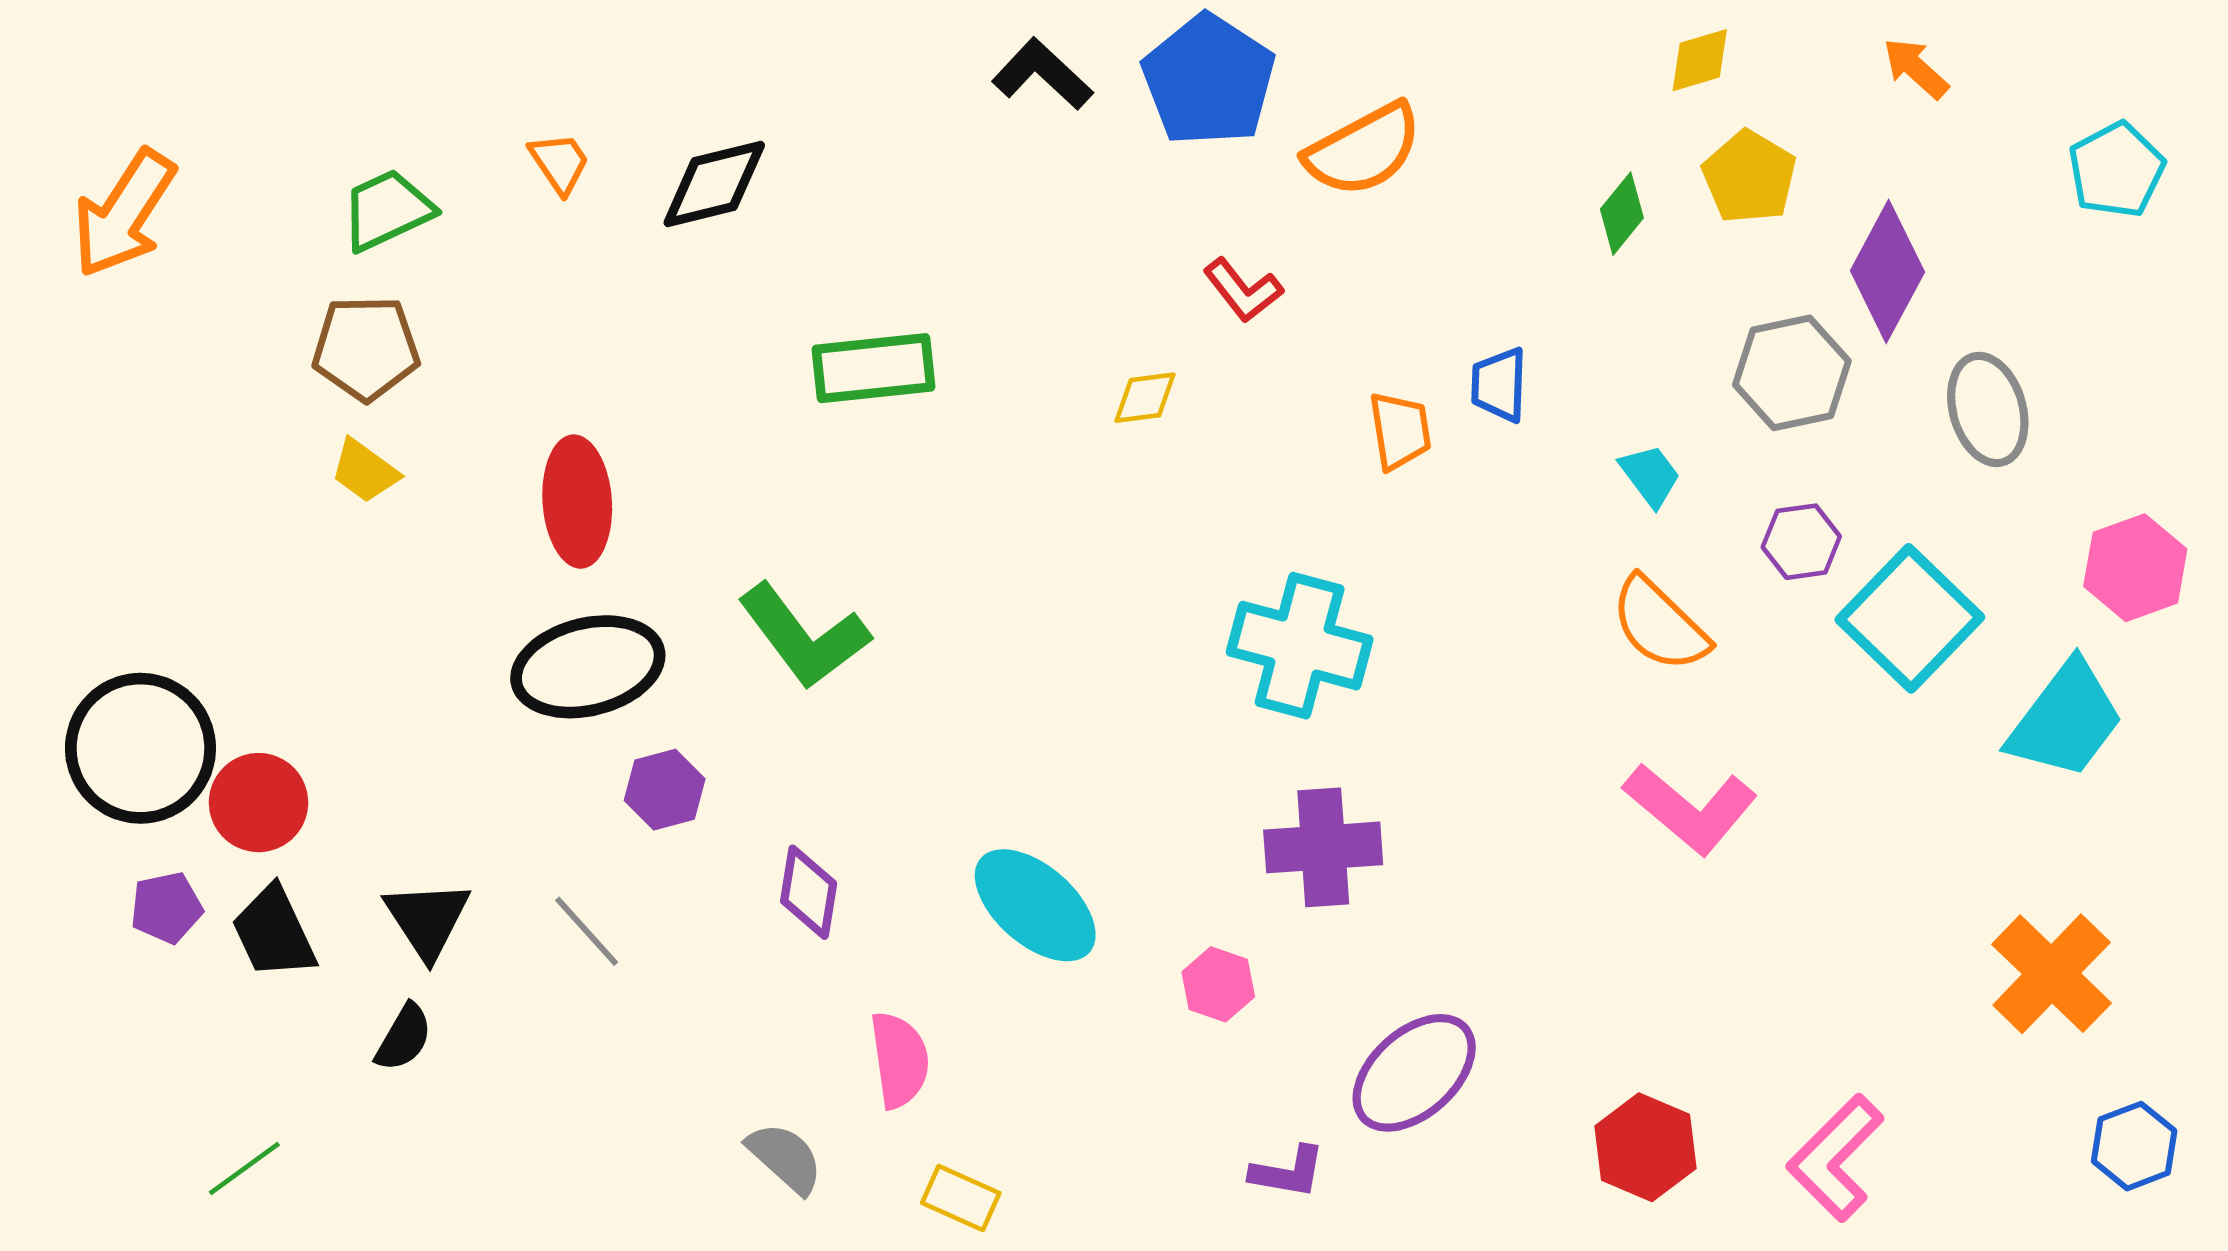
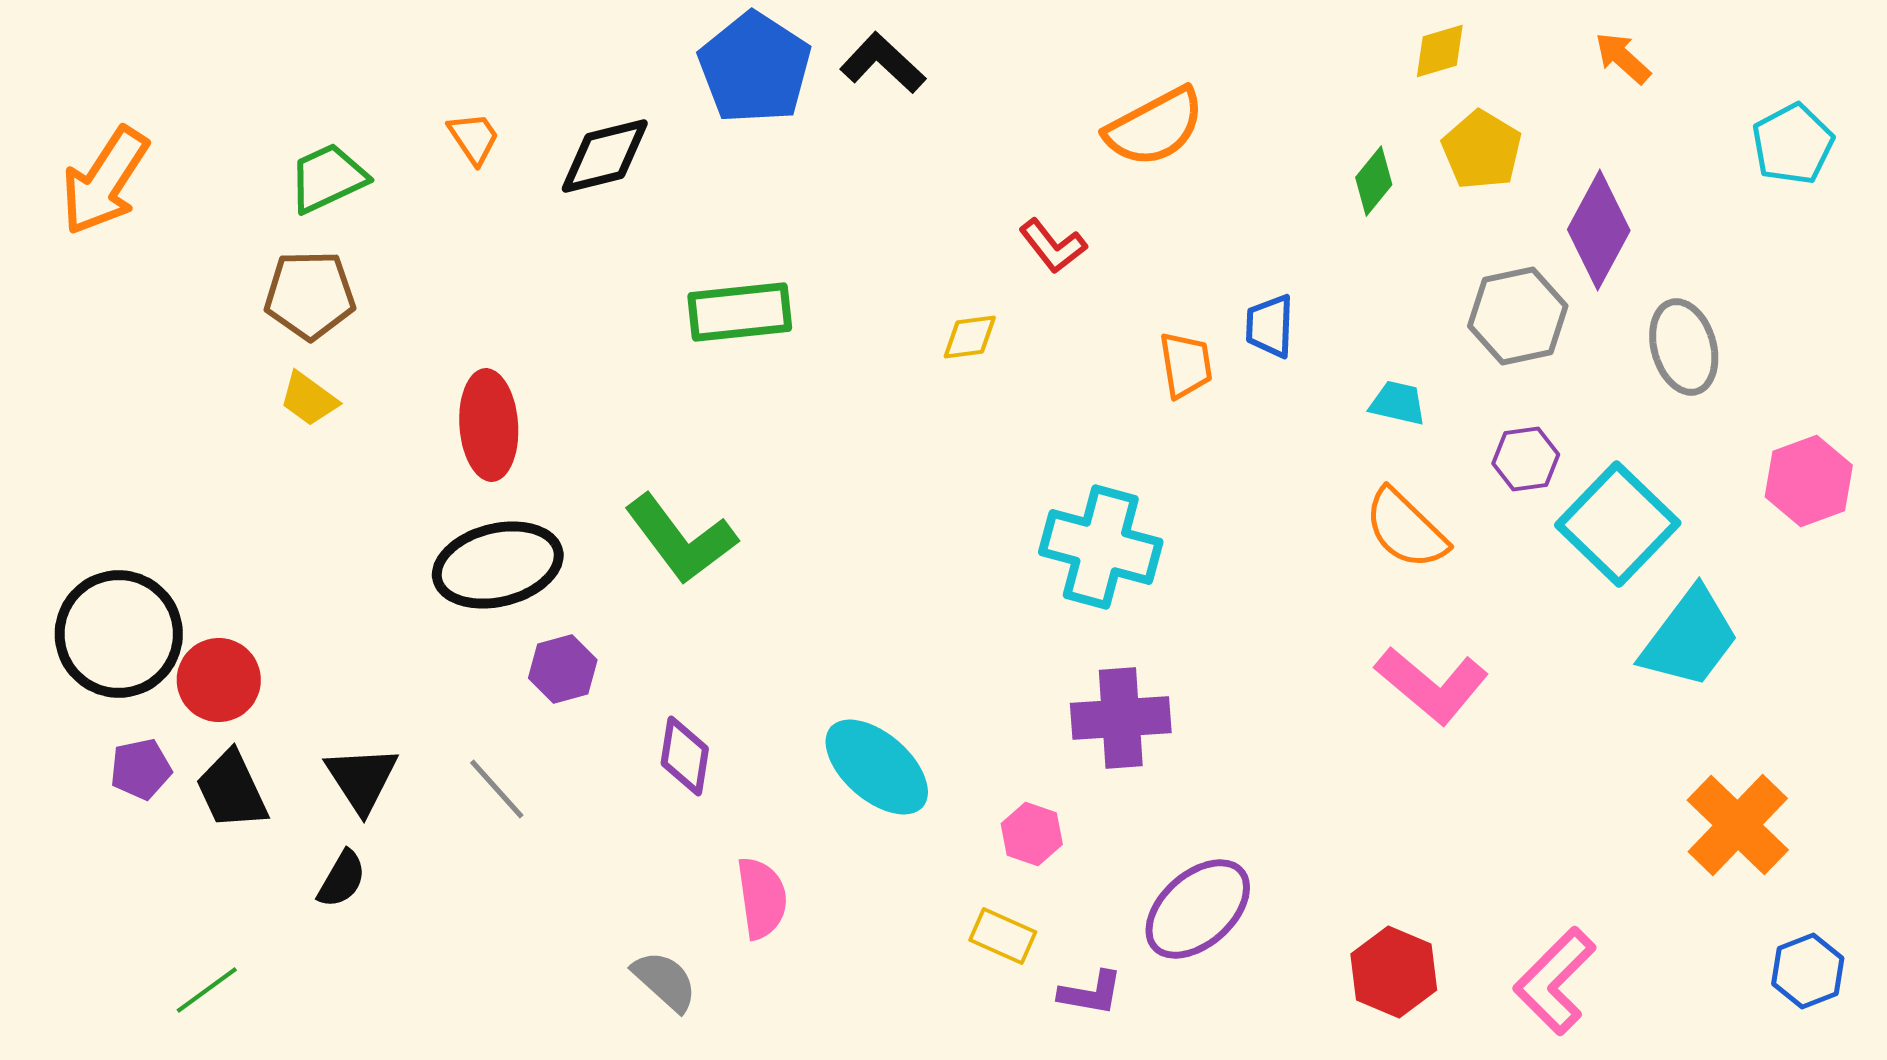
blue pentagon: (1209, 80) -> (755, 68), moved
cyan trapezoid: (1650, 476) -> (1398, 403), turned -40
cyan trapezoid: (2066, 720) -> (1690, 638), moved
yellow rectangle: (961, 1198) -> (1003, 936), moved

